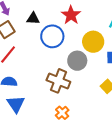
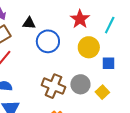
red star: (71, 15) -> (80, 19), moved
gray circle: (77, 61) -> (80, 84), moved

